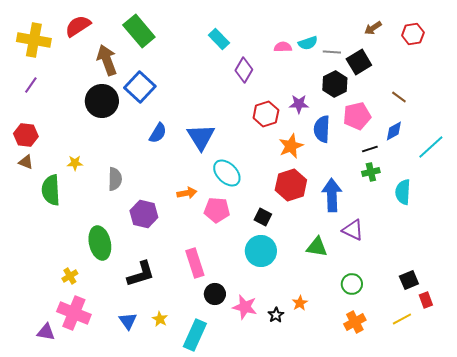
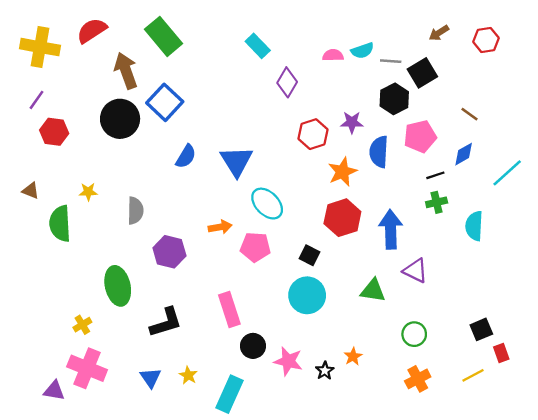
red hexagon: (26, 135) -> (54, 132), moved

